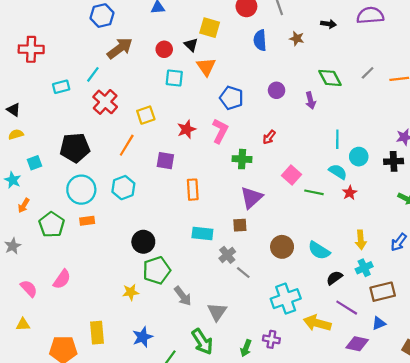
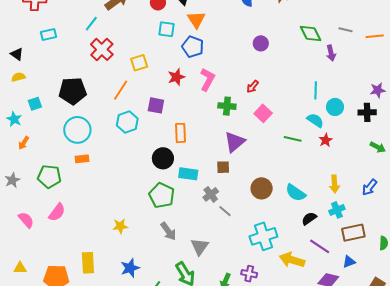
gray line: (368, 73) -> (346, 30), turned 56
cyan rectangle: (61, 87) -> (49, 34), moved
blue pentagon: (231, 98) -> (193, 47), moved
purple arrow: (311, 101) -> (331, 53), moved
pink square: (291, 175) -> (263, 113), moved
cyan hexagon: (123, 188) -> (127, 122), moved
green pentagon: (52, 225) -> (49, 176), moved, turned -30
black circle: (143, 242) -> (163, 158), moved
green pentagon: (157, 270) -> (162, 195), moved, turned -30
yellow triangle: (23, 324) -> (20, 268), moved

